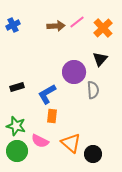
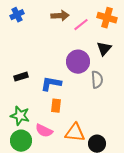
pink line: (77, 22) -> (81, 25), moved
orange cross: (103, 28) -> (107, 18), turned -30
blue L-shape: (47, 94) -> (51, 84), turned 40
orange triangle: (71, 143) -> (75, 133), turned -35

